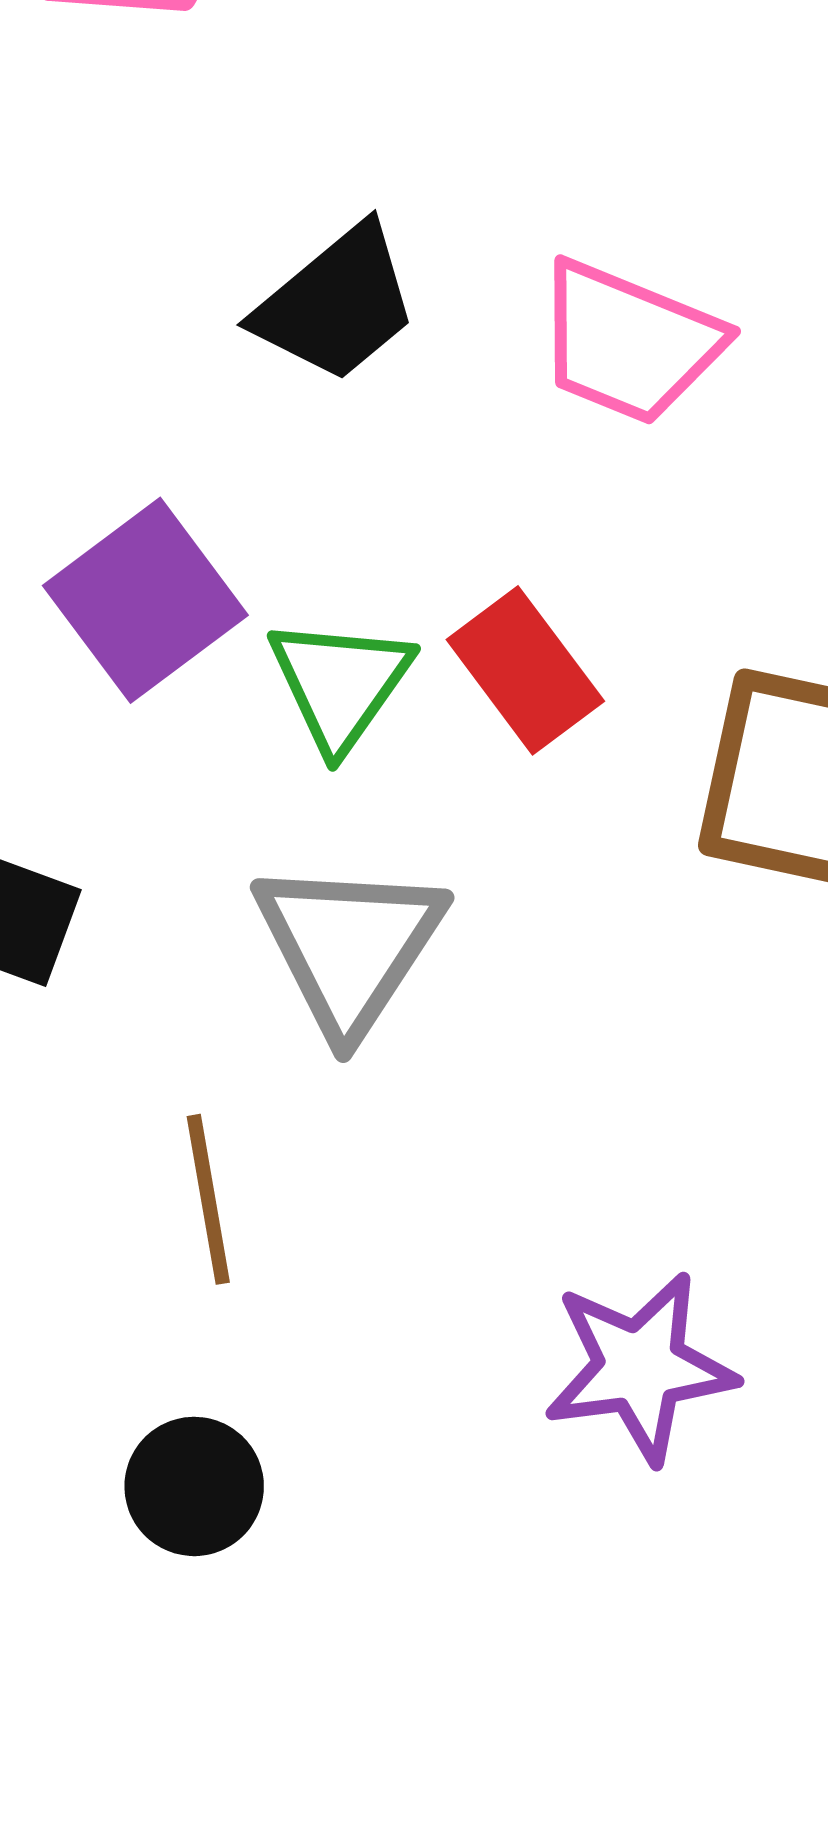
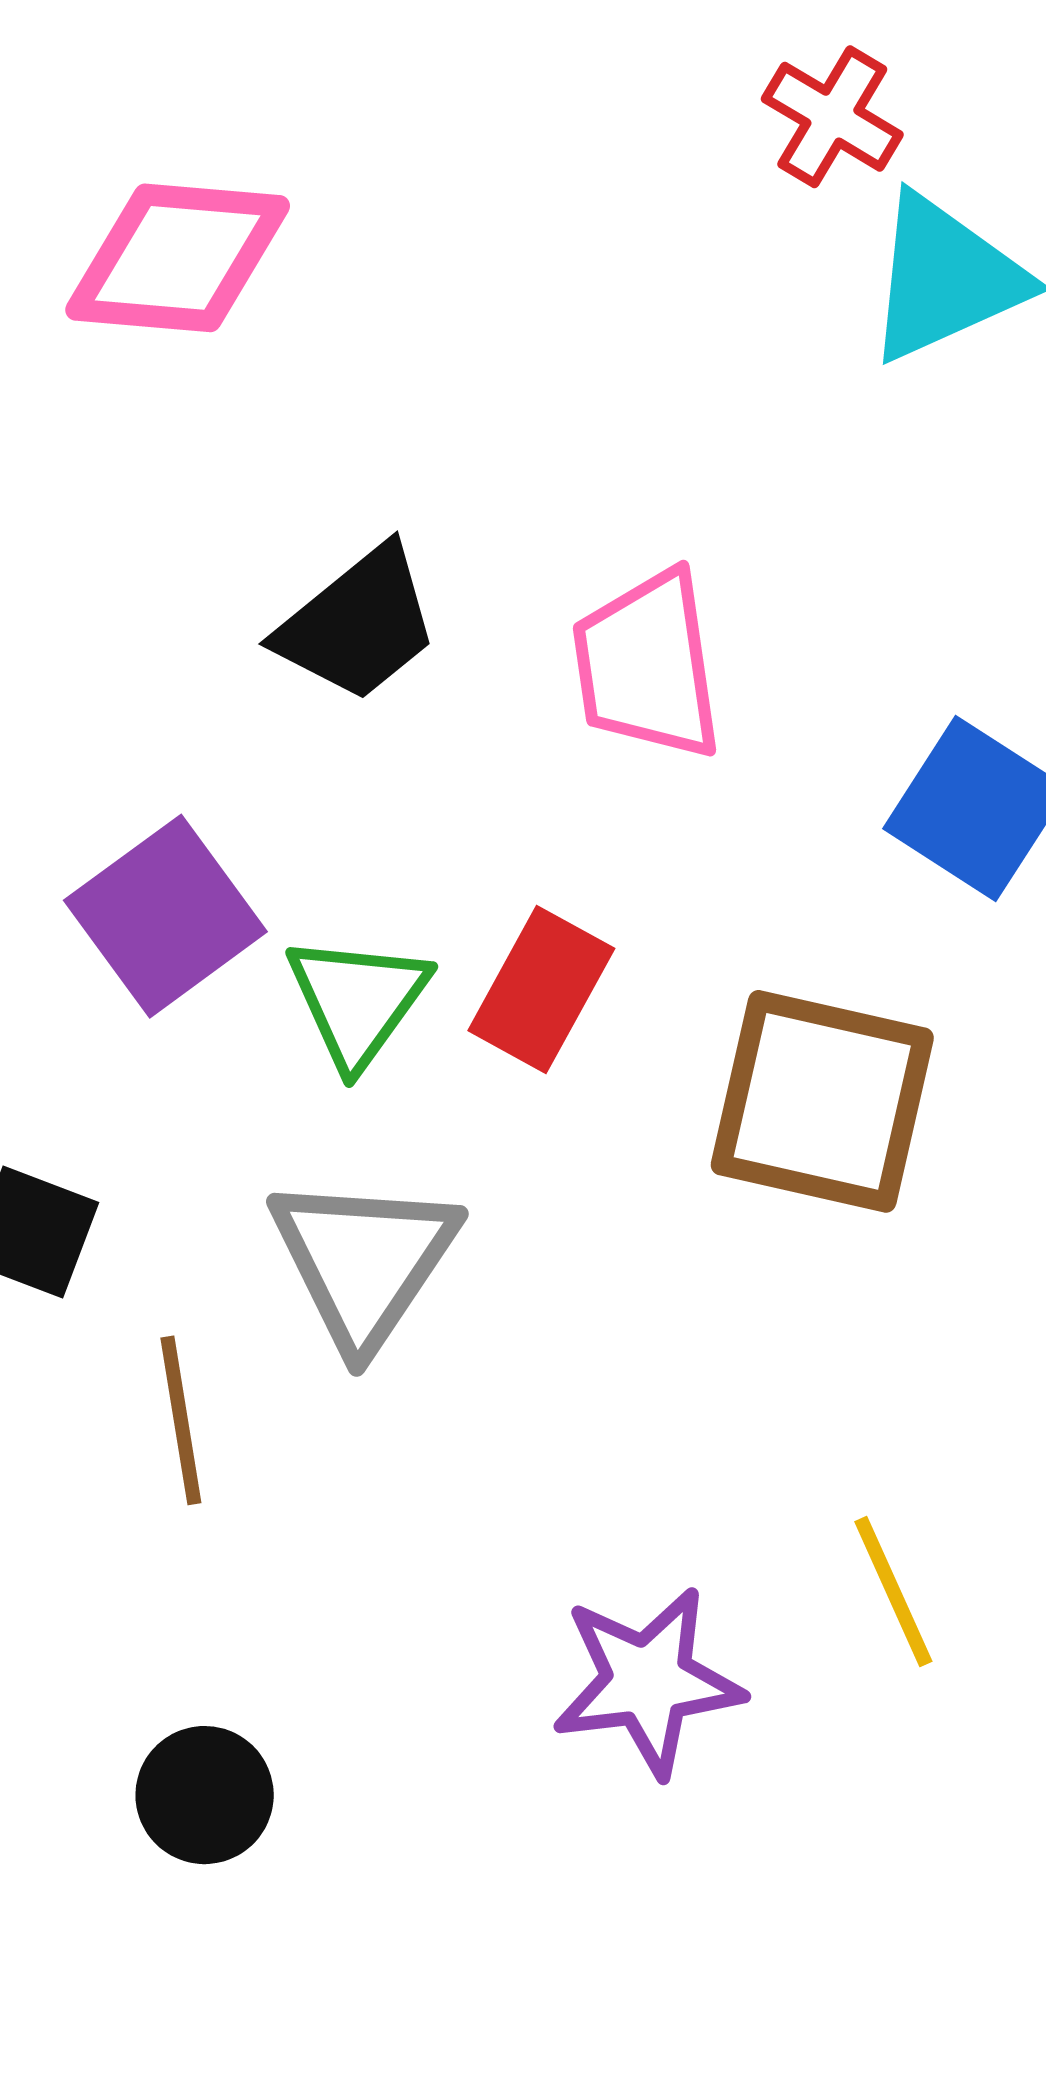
pink trapezoid: (629, 342) -> (647, 665), turned 59
red rectangle: (525, 670) -> (541, 990), turned 65
brown line: (208, 1199) -> (181, 1420), moved

